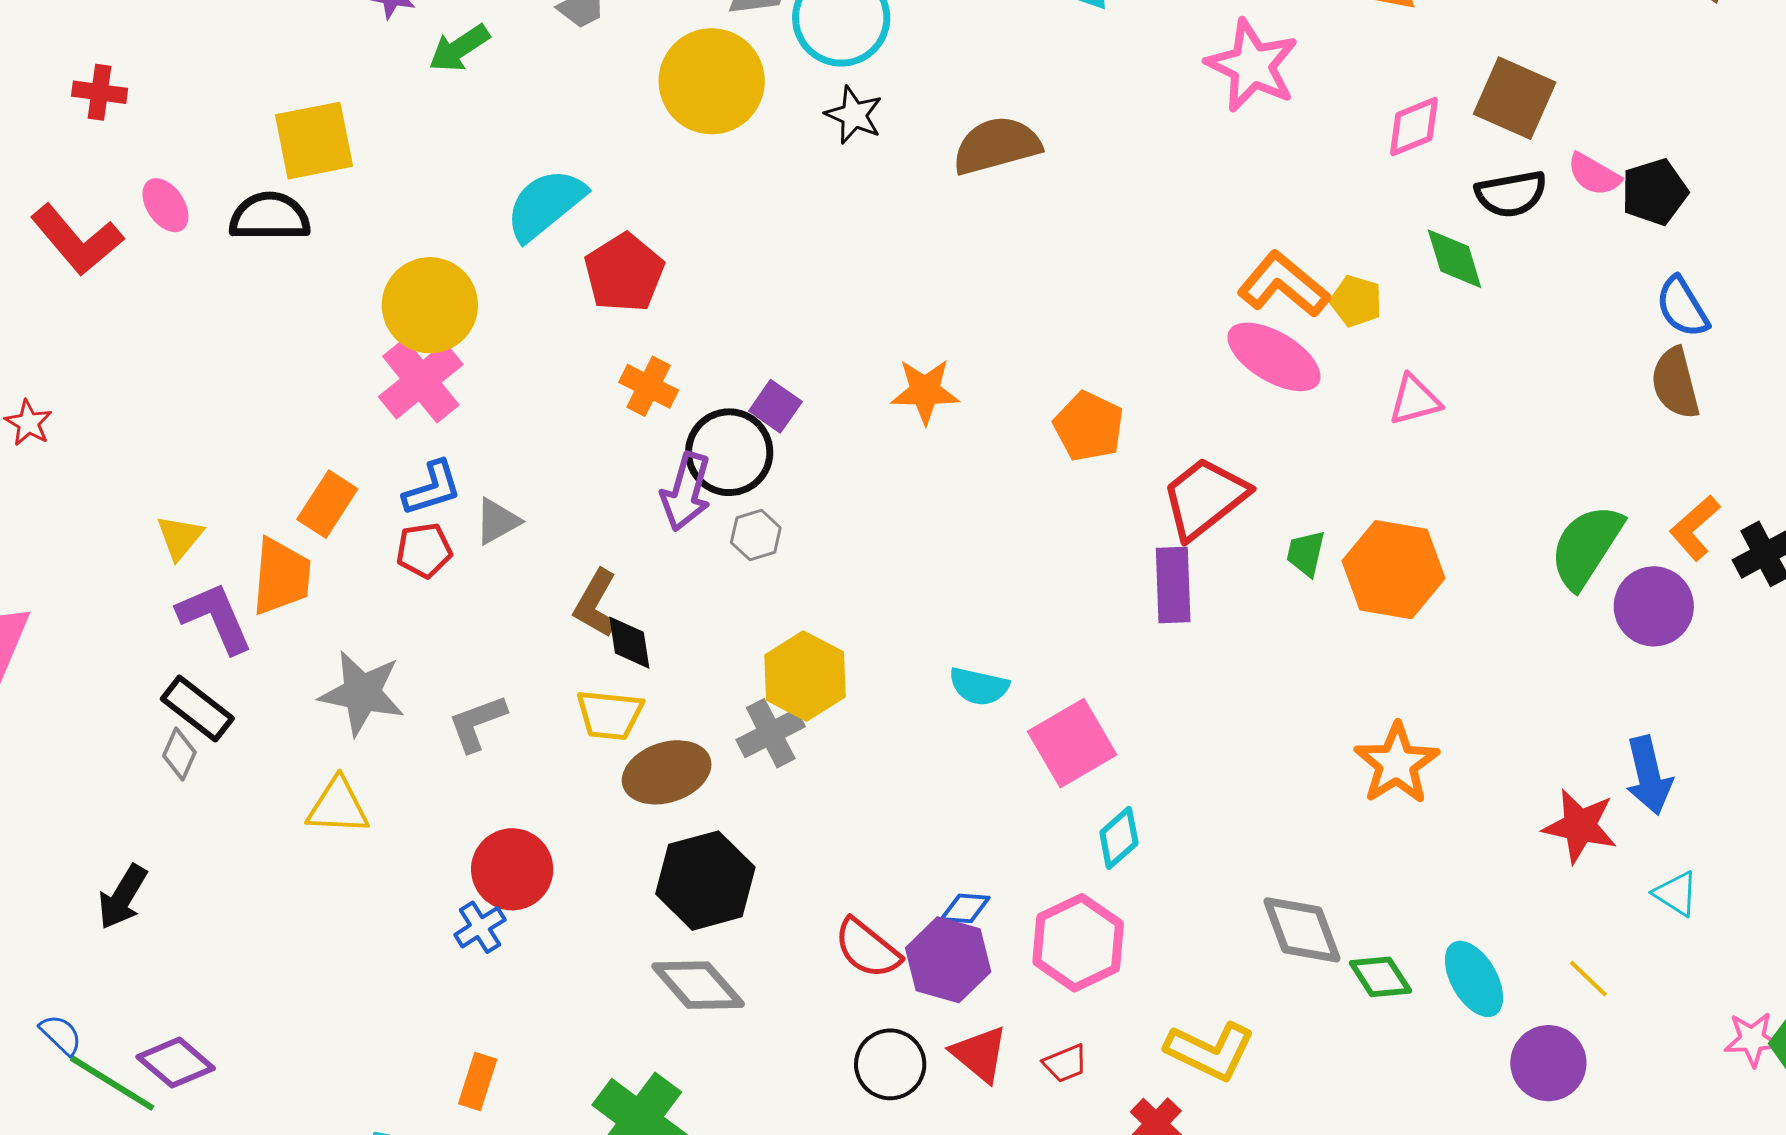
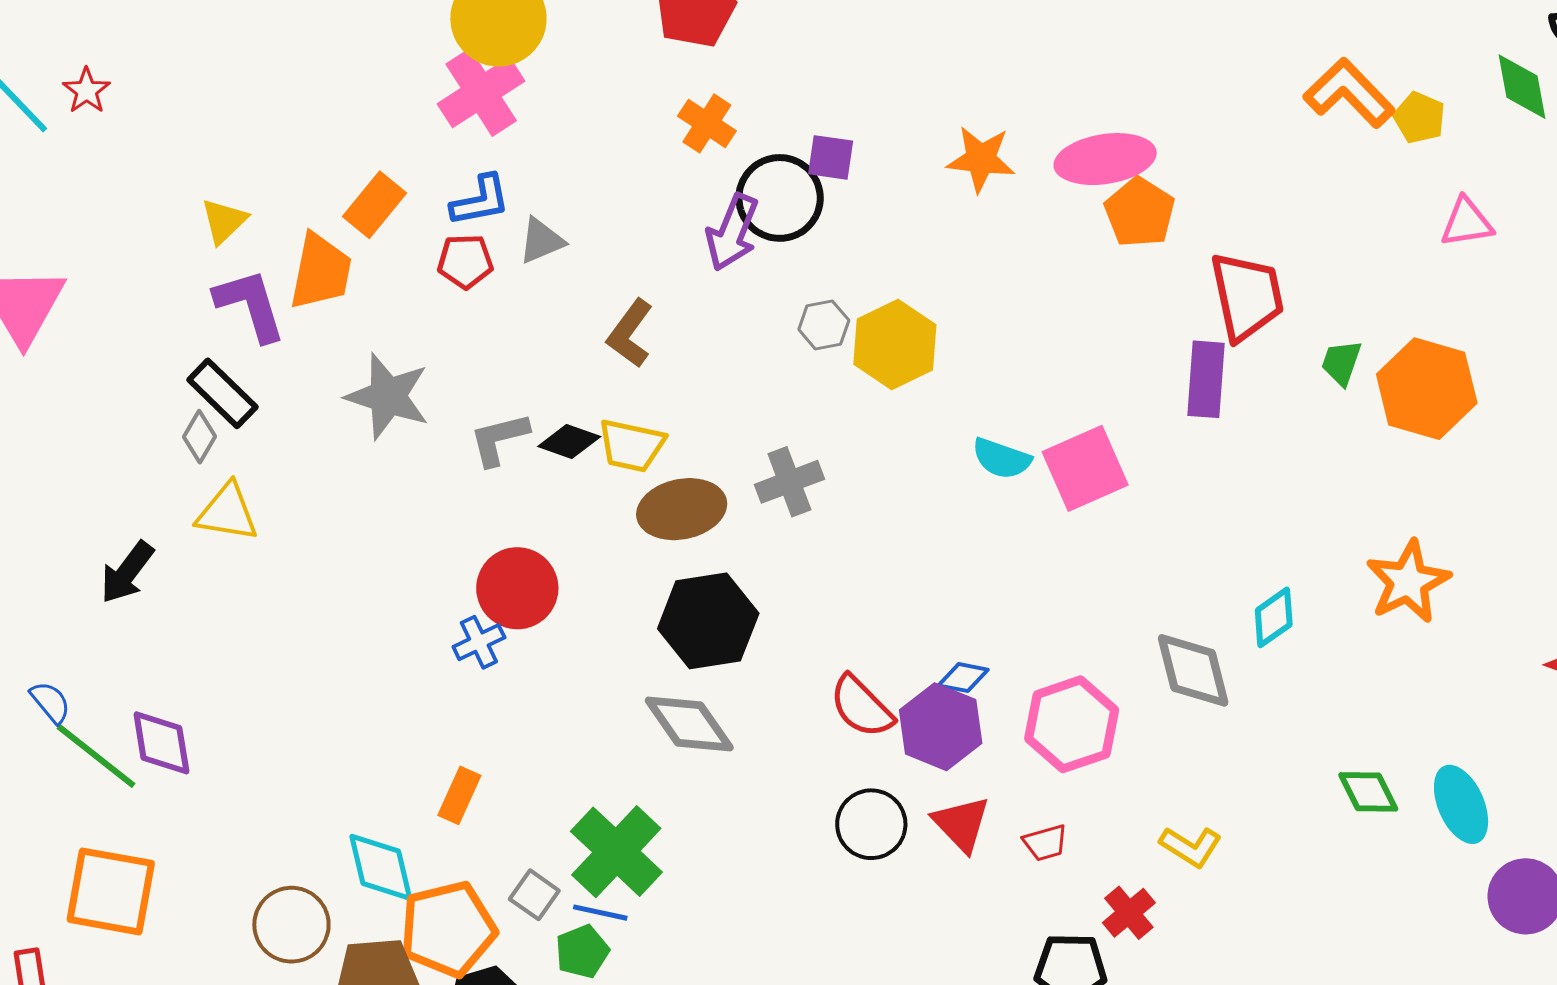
pink ellipse: (1274, 357) -> (1105, 159), moved, turned -46
purple square: (775, 406) -> (831, 157), turned -33
red trapezoid: (1205, 498) -> (1247, 296), turned 110
gray hexagon: (756, 535) -> (824, 325), moved
black diamond: (629, 643) -> (569, 442), moved, turned -68
yellow hexagon: (805, 676) -> (895, 345), moved
pink square: (1072, 743) -> (1085, 468), moved
yellow triangle: (338, 806) -> (227, 512), moved
cyan diamond: (1119, 838) -> (1274, 617), moved
gray diamond: (1302, 930) -> (1193, 670), moved
yellow L-shape: (1210, 1051) -> (1191, 847), size x0.7
purple diamond: (176, 1063) -> (161, 743), turned 34

